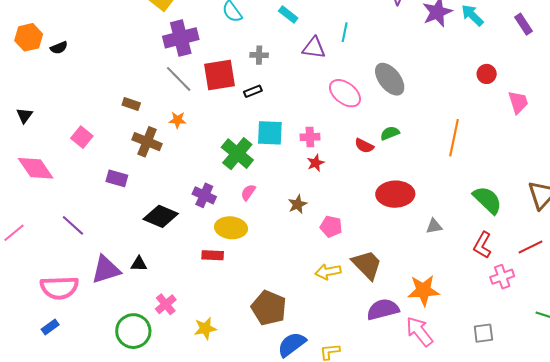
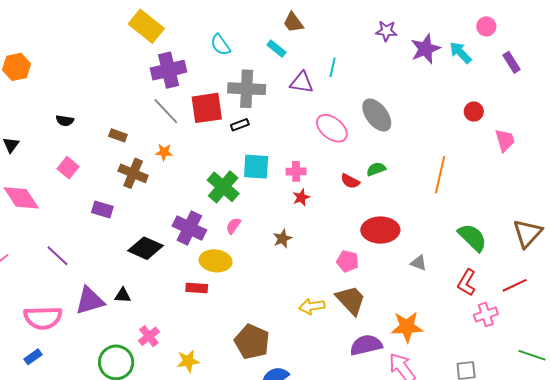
black semicircle: (59, 48) -> (65, 121), moved, turned 30
gray cross: (259, 55) -> (247, 89), size x2.0
purple cross: (204, 195) -> (189, 228), size x1.4
gray triangle: (434, 226) -> (419, 263), turned 30
pink pentagon: (331, 227) -> (348, 261), moved

